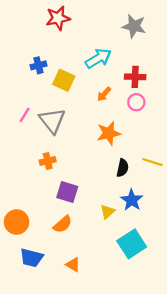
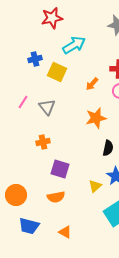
cyan arrow: (98, 58) -> (74, 45), moved
gray triangle: (52, 121) -> (47, 107), size x0.7
orange semicircle: (63, 224) -> (56, 197), turned 30

